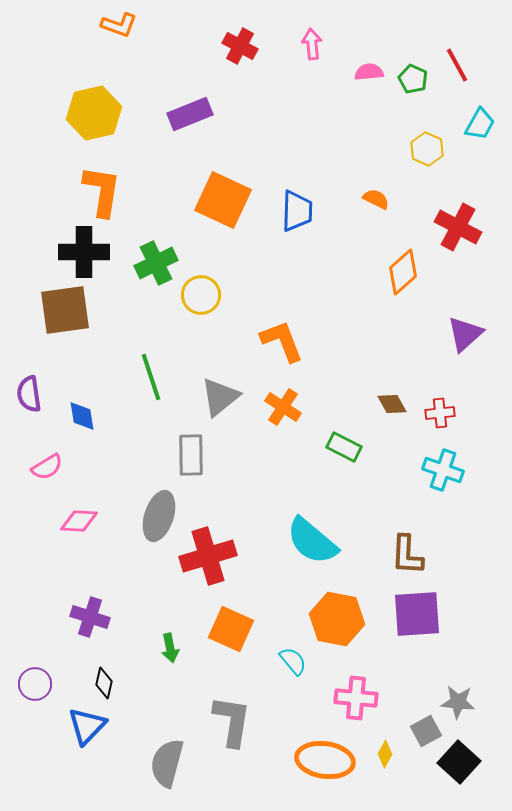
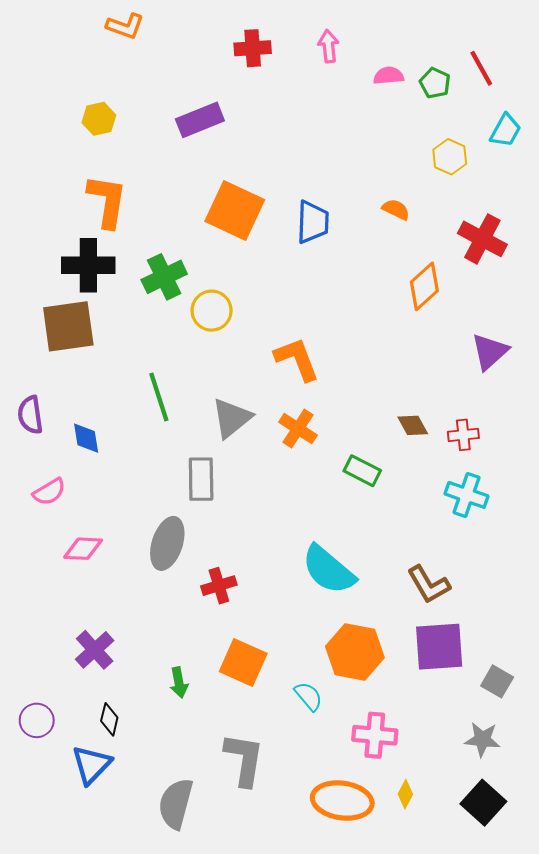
red cross: (240, 46) -> (253, 48), turned -32
yellow hexagon: (94, 113) -> (99, 119), size x0.6
brown L-shape: (407, 555) -> (429, 585), turned -33
red cross: (208, 556) -> (219, 586), size x0.6
purple cross: (90, 617) -> (95, 650), turned 30
gray square: (426, 731) -> (497, 681), moved, turned -32

